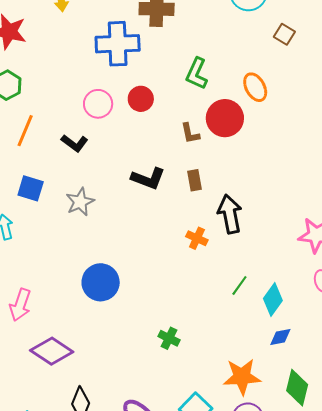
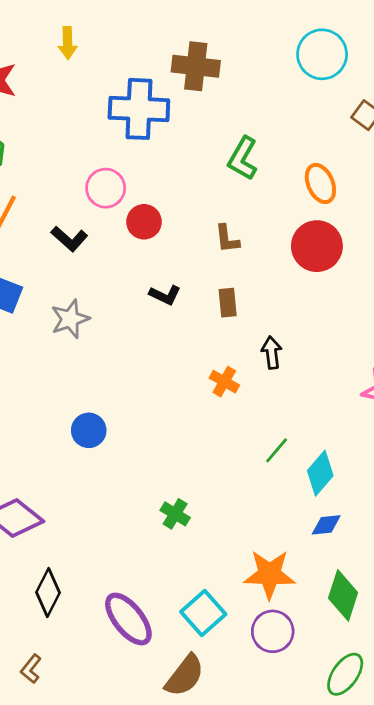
red circle: (141, 99) -> (144, 222), moved
red circle: (225, 118) -> (317, 246), moved
black L-shape: (148, 178) -> (165, 295), size x0.7
black arrow: (230, 214) -> (272, 353), size x0.6
blue circle: (101, 282) -> (89, 430), size x0.7

